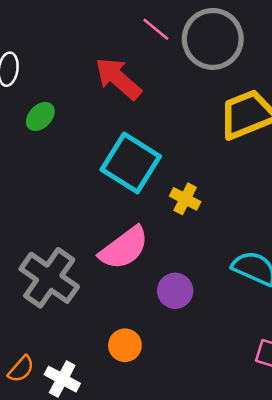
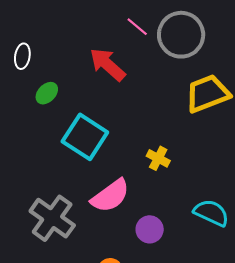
cyan square: (131, 163) -> (85, 137), moved

